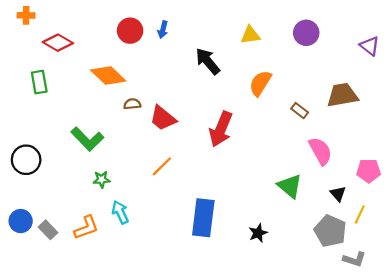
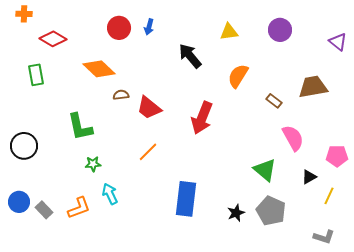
green L-shape: (87, 139) -> (80, 127), turned 32
black triangle: (338, 194) -> (309, 177), turned 42
gray pentagon: (330, 231) -> (271, 211), moved

